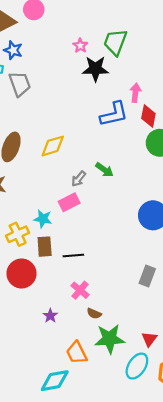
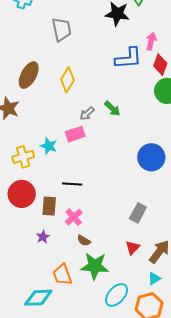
gray trapezoid: (20, 84) -> (62, 29), moved
yellow diamond: (53, 146) -> (67, 80), turned -50
brown rectangle: (45, 247) -> (49, 206), moved
red triangle: (149, 339) -> (133, 248), moved

